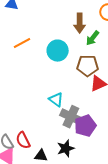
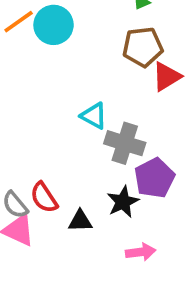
cyan circle: (58, 51) -> (54, 25), moved
purple pentagon: (85, 126) -> (154, 178), moved

